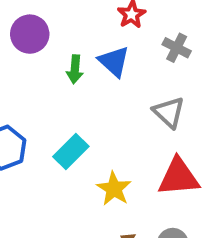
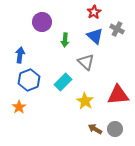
blue triangle: (114, 61) -> (95, 36), moved
gray triangle: (169, 112) -> (86, 62), moved

